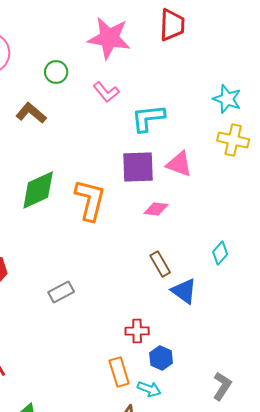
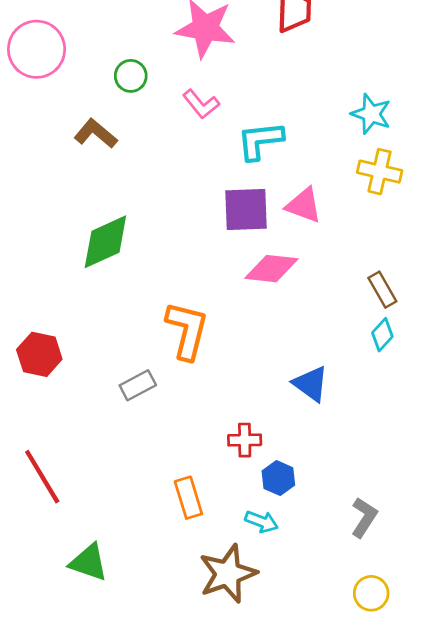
orange L-shape: (90, 200) -> (187, 330), moved
pink diamond: (156, 209) -> (271, 269), size x1.5
cyan diamond: (220, 253) -> (382, 335), moved
brown rectangle: (160, 264) -> (382, 290), moved
orange rectangle: (119, 372) -> (188, 498), moved

